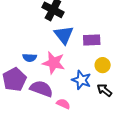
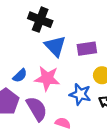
blue semicircle: (30, 58) -> (20, 76), turned -40
purple semicircle: (41, 89) -> (37, 109), turned 45

